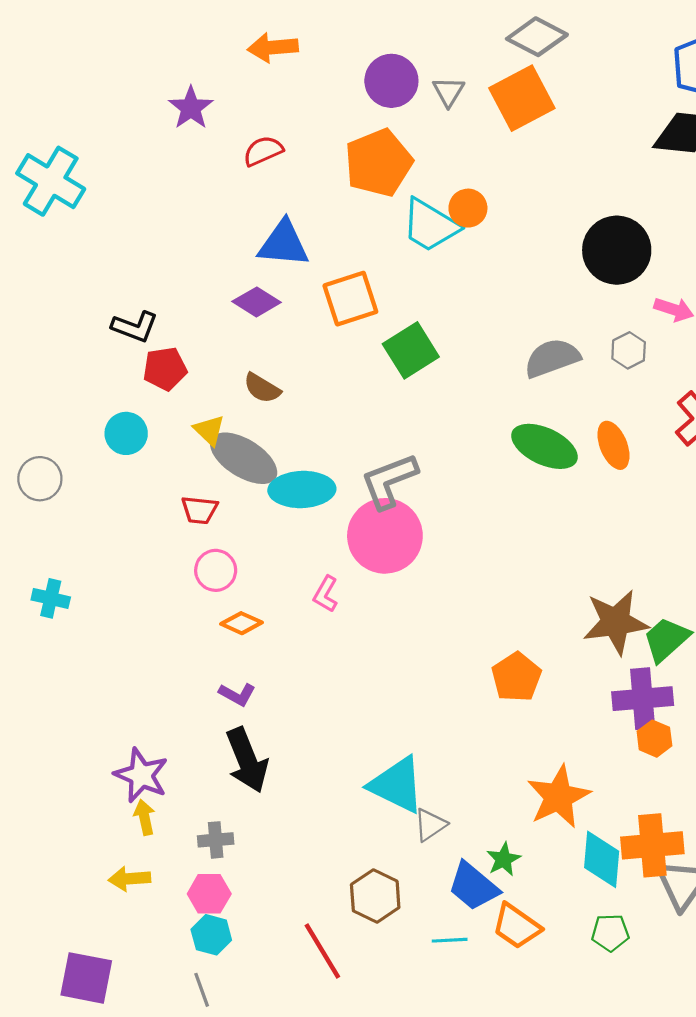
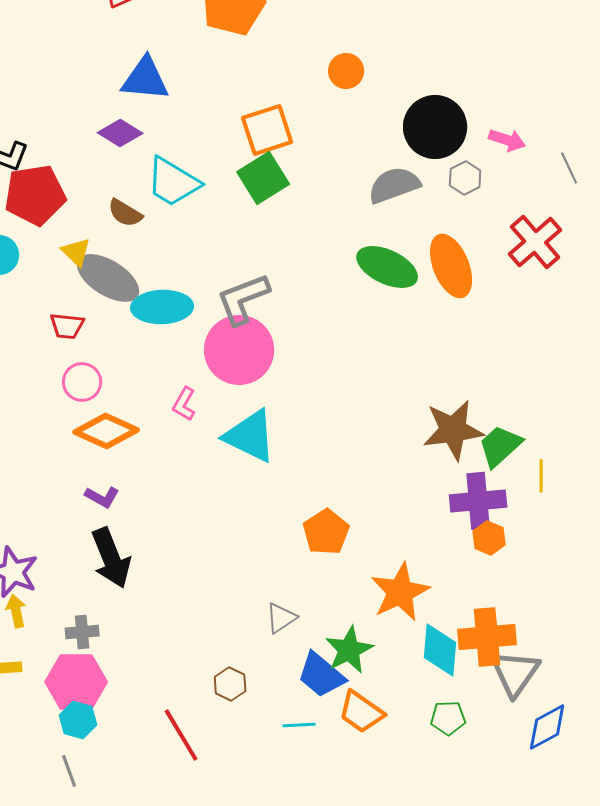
orange circle: (468, 208) -> (346, 71), moved
cyan trapezoid: (430, 225) -> (173, 182), moved
black circle: (617, 250) -> (435, 127), moved
orange square: (350, 299) -> (267, 130), moved
red pentagon: (165, 369) -> (35, 195), size x1.5
orange ellipse: (613, 445) -> (451, 266), size x1.4
orange diamond: (242, 623) -> (106, 431), size x1.6
orange pentagon: (516, 677) -> (326, 532), moved
cyan triangle: (397, 785) -> (250, 436), moved
green star: (504, 859) -> (349, 650), size x1.5
pink hexagon: (209, 894) -> (76, 682), size x1.5
brown hexagon: (375, 896) -> (230, 684), size x0.7

